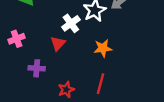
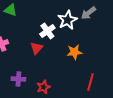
purple cross: (37, 68) -> (18, 79), moved
red line: (100, 84) -> (90, 82), moved

